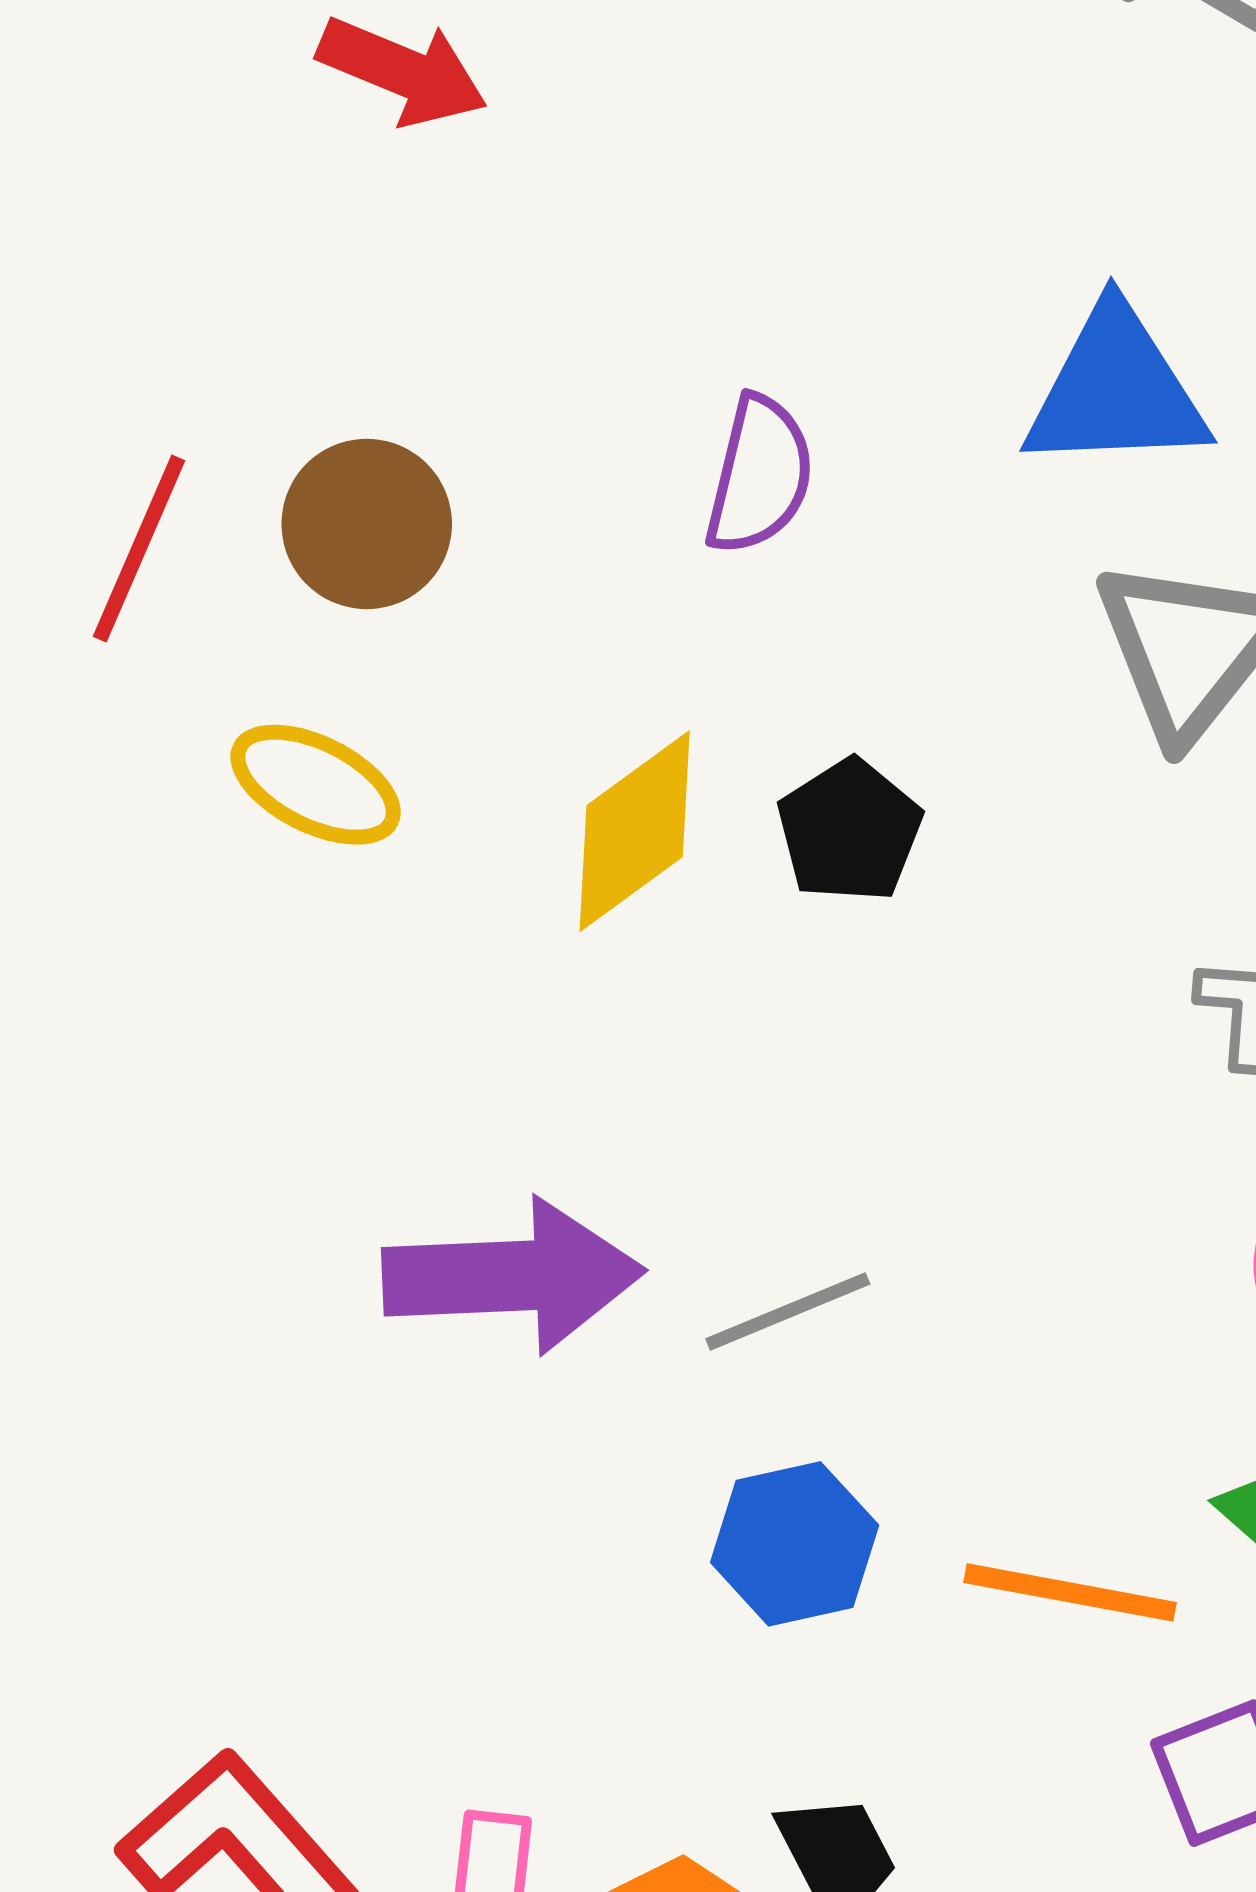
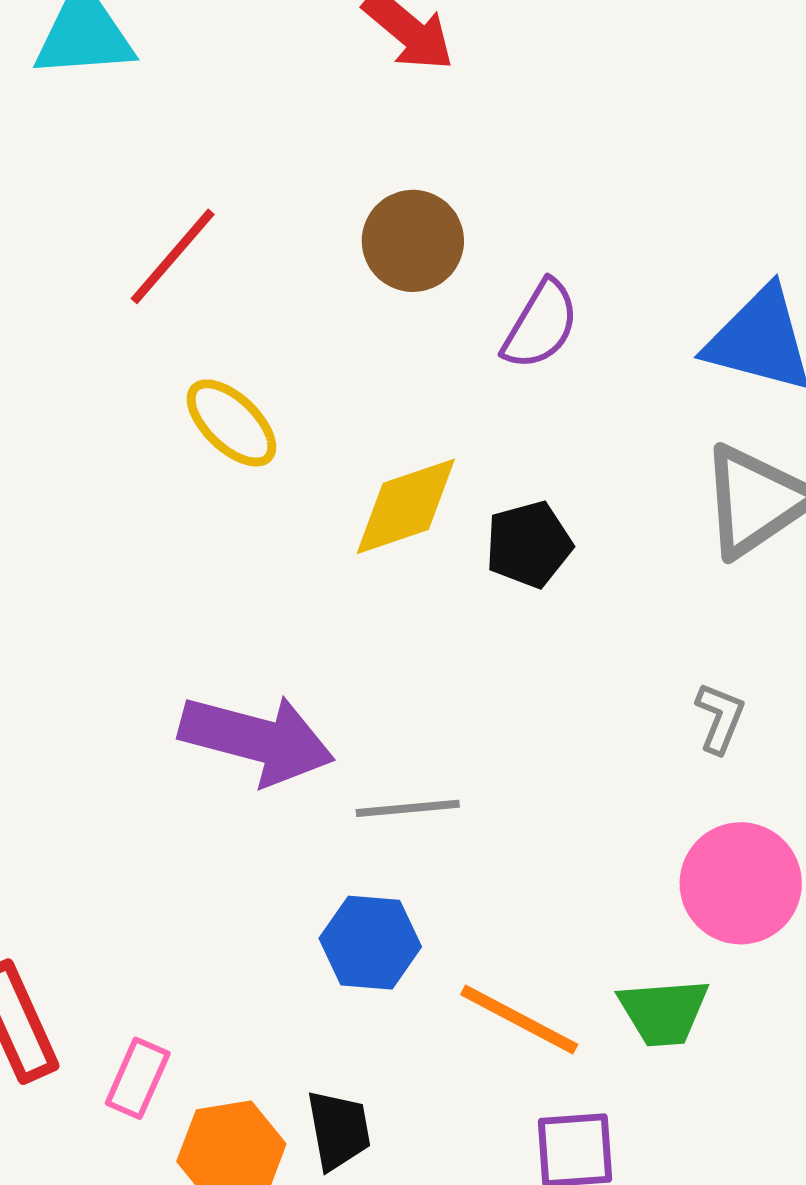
brown circle: (367, 524) -> (413, 241), moved

